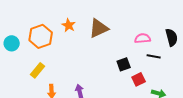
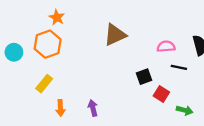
orange star: (69, 25) -> (57, 17), moved
red square: (139, 79) -> (161, 94), turned -32

